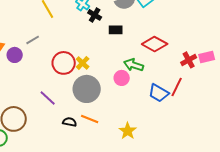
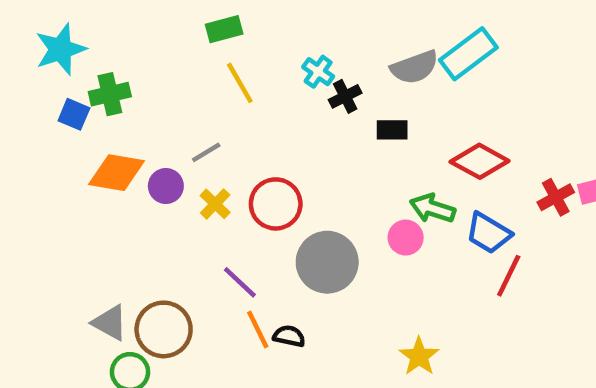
black cross: (95, 15) -> (345, 96), turned 32
yellow cross: (83, 63) -> (215, 204), moved
red line: (177, 87) -> (509, 276), moved
blue trapezoid: (159, 93) -> (489, 233), moved
orange line: (90, 119) -> (258, 329), moved, turned 42

